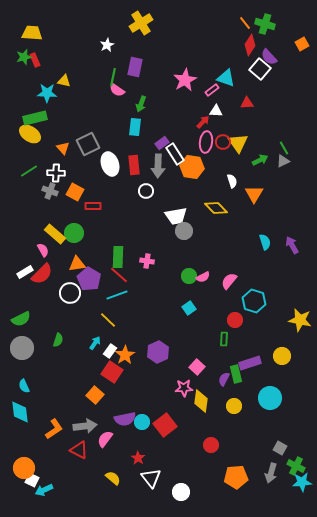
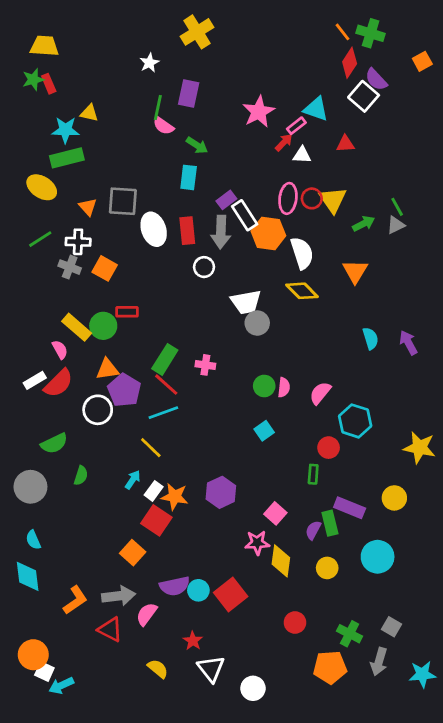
green arrow: (141, 104) -> (197, 145), turned -77
green rectangle: (35, 118) -> (67, 158), moved
red arrow: (203, 122) -> (284, 142), moved
gray square: (88, 144) -> (123, 201), turned 30
white semicircle: (232, 181) -> (302, 253), moved, size x1.6
red rectangle: (93, 206) -> (127, 312), moved
green rectangle: (118, 257) -> (165, 359), turned 30
pink semicircle: (203, 277) -> (284, 387), turned -56
green semicircle: (21, 319) -> (54, 443), moved
orange star: (125, 355) -> (175, 497), turned -30
purple rectangle: (250, 363) -> (350, 508), turned 40
green cross: (296, 466) -> (350, 634), moved

